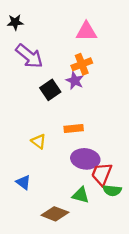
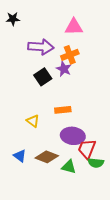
purple arrow: (29, 56) -> (41, 47), moved, turned -35
brown diamond: (55, 214) -> (47, 157), moved

